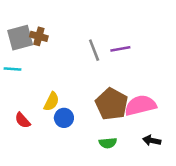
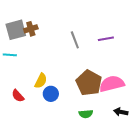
brown cross: (39, 36) -> (31, 29), turned -32
purple line: (120, 49) -> (106, 39), moved

